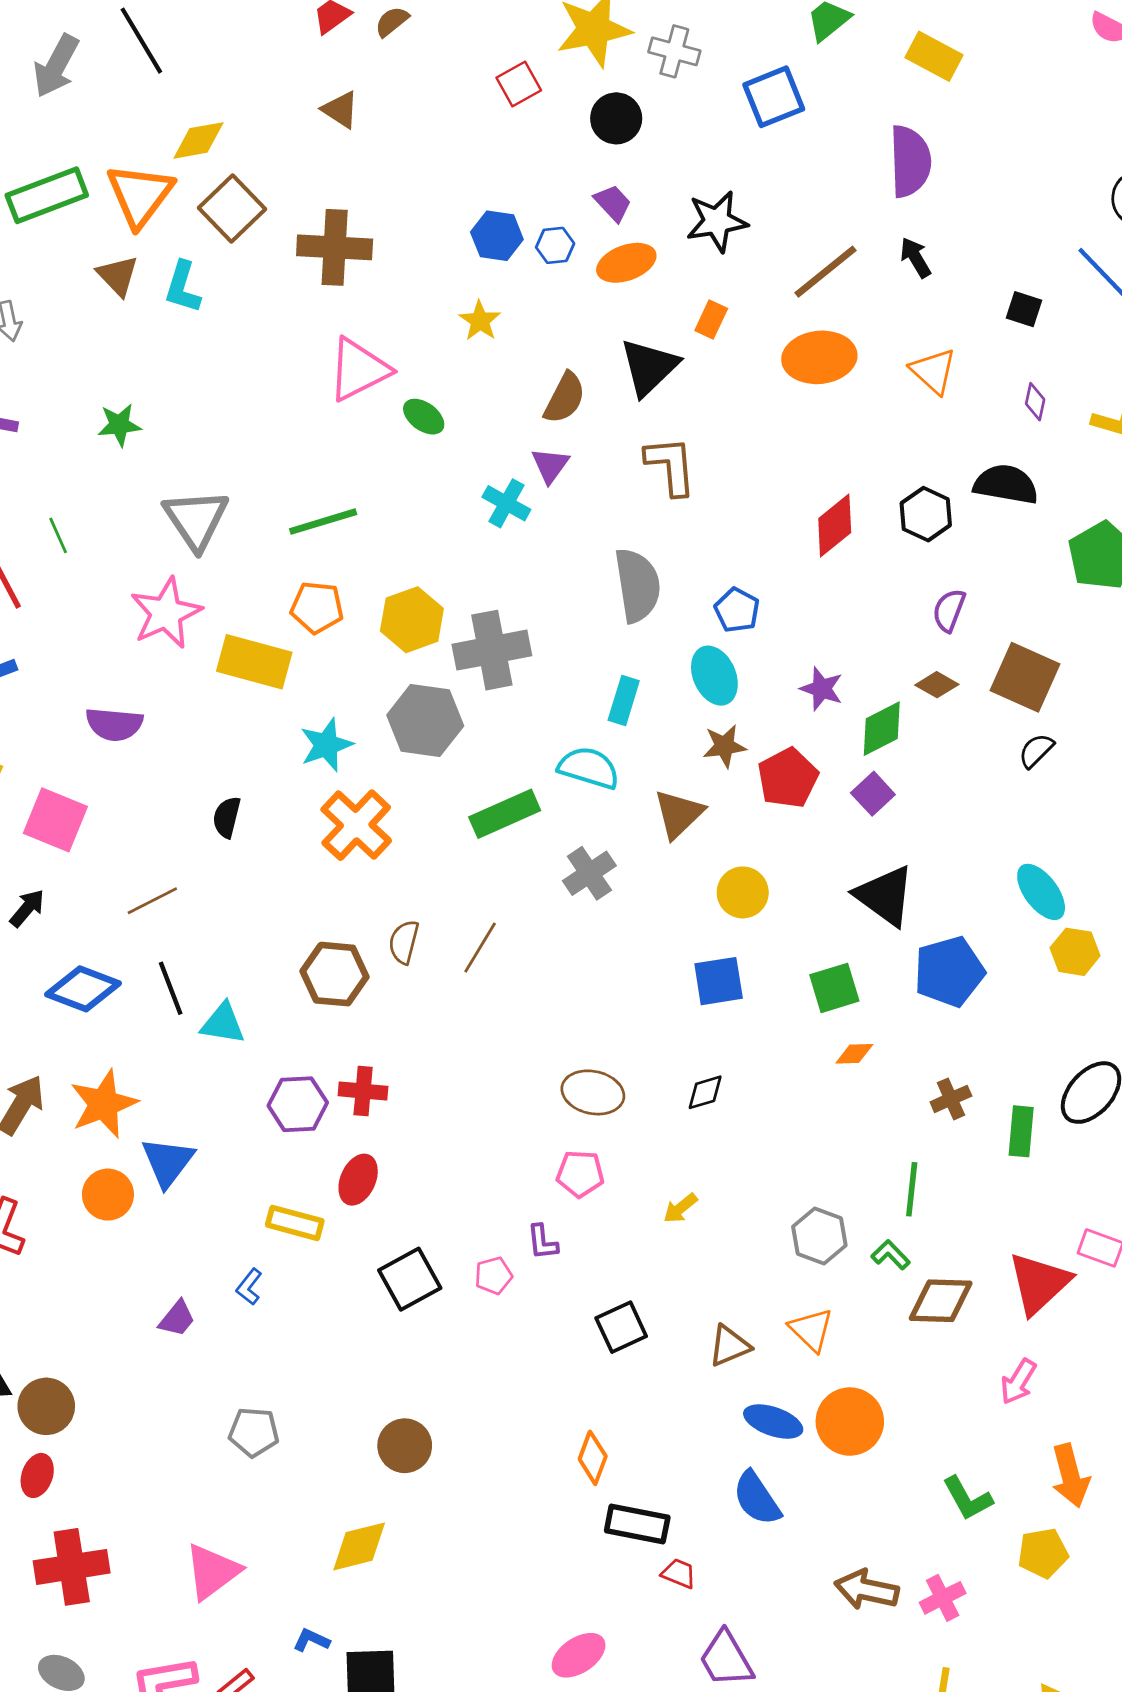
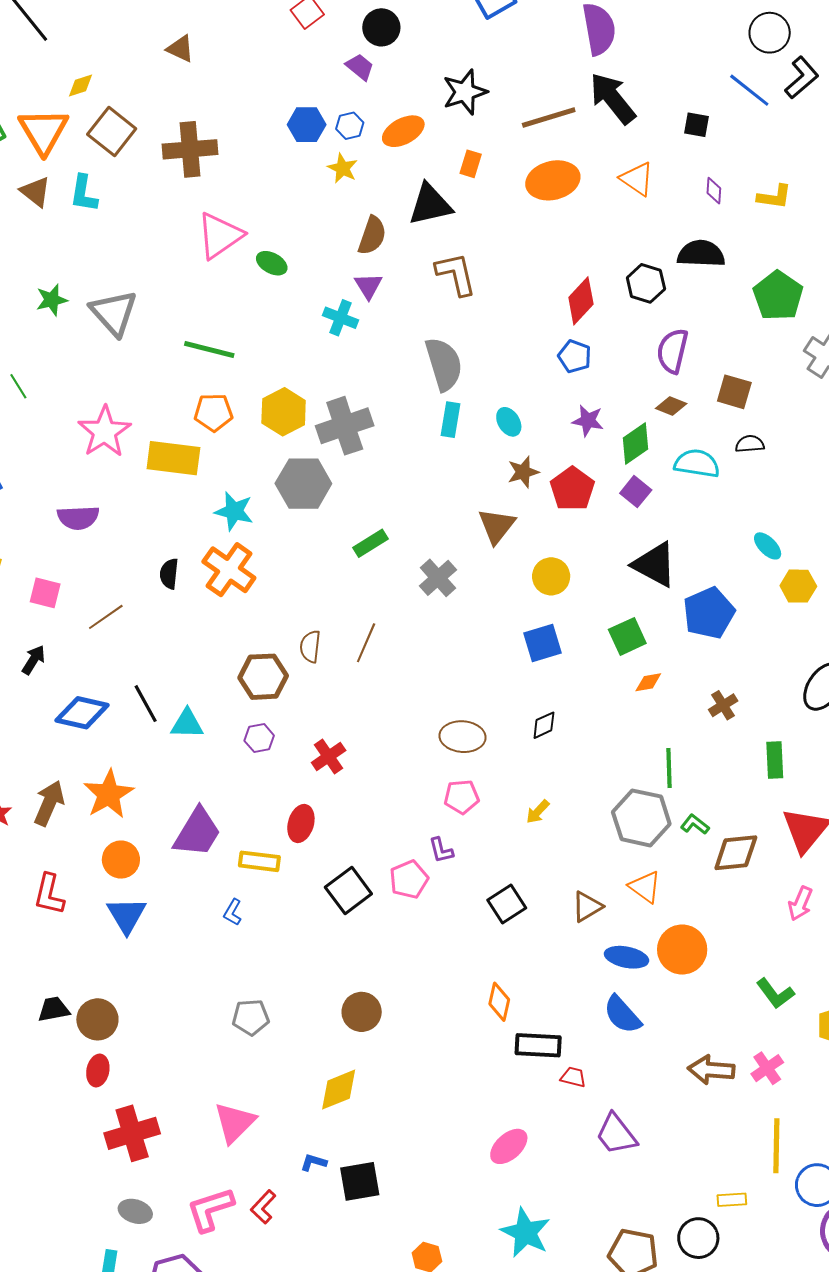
yellow diamond: (199, 140) -> (81, 85), size x0.7
purple trapezoid: (613, 203) -> (360, 67), moved
black arrow: (915, 258) -> (613, 98), size x1.8
brown line: (826, 272) -> (549, 118), turned 30
yellow star: (480, 321) -> (343, 168), moved
black triangle: (649, 367) -> (430, 205), turned 39
gray triangle: (196, 519) -> (114, 313), moved
green line: (323, 522) -> (209, 350), turned 39
blue pentagon: (737, 610) -> (575, 356), moved
purple semicircle: (949, 610) -> (672, 351), size x1.4
cyan ellipse: (714, 676) -> (509, 422), size x0.7
brown square: (1025, 677) -> (734, 392), size x0.7
cyan rectangle: (624, 701) -> (451, 420), moved
cyan star: (326, 745) -> (234, 511), turned -30
black semicircle: (1036, 751) -> (750, 444), turned 48
cyan semicircle: (589, 768) -> (697, 463), moved
green rectangle: (505, 814) -> (371, 543), size x0.7
pink square: (55, 820) -> (45, 593), size x0.7
orange cross: (356, 825) -> (229, 570), moved
cyan ellipse: (1041, 892) -> (768, 546), size x0.7
brown line: (152, 901) -> (106, 617), moved
red cross: (363, 1091) -> (329, 757), moved, turned -32
purple hexagon: (298, 1104) -> (259, 738), moved, size x0.7
green rectangle: (1021, 1131) -> (775, 760), moved
blue triangle: (168, 1162) -> (127, 915), moved
green line: (912, 1189) -> (669, 768), moved
gray hexagon: (819, 1236) -> (641, 818), size x1.4
pink pentagon: (494, 1276) -> (409, 879), size x1.4
purple trapezoid: (177, 1319) -> (197, 832), moved, size x1.8

